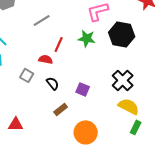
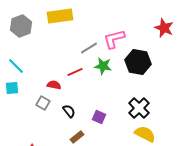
gray line: (42, 20) -> (89, 48), moved
red line: (59, 44) -> (75, 72), turned 42
red semicircle: (46, 59) -> (54, 85), moved

